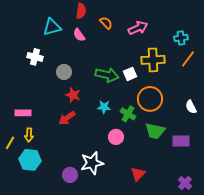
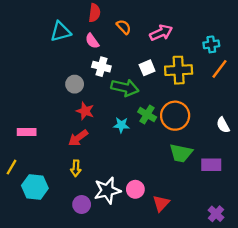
white cross: (35, 57) -> (101, 67), moved
white square: (130, 74) -> (147, 68), moved
green cross: (128, 114) -> (147, 115), moved
yellow arrow: (29, 135) -> (76, 168), moved
pink circle: (116, 137) -> (135, 189), moved

